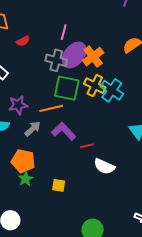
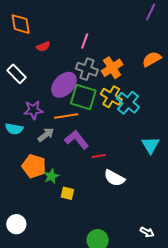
purple ellipse: (74, 55) -> (64, 85), moved
gray cross: (56, 60) -> (87, 69), moved
green star: (26, 179) -> (51, 176), moved

